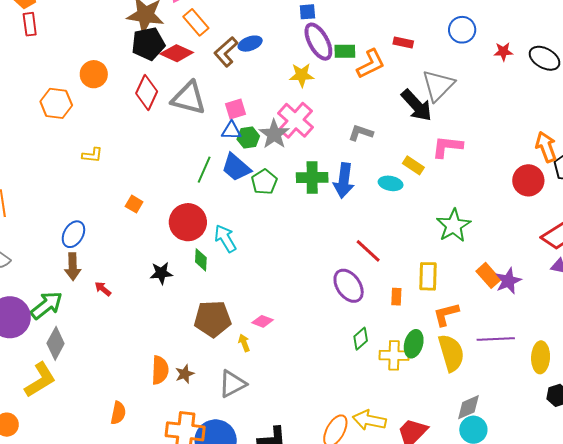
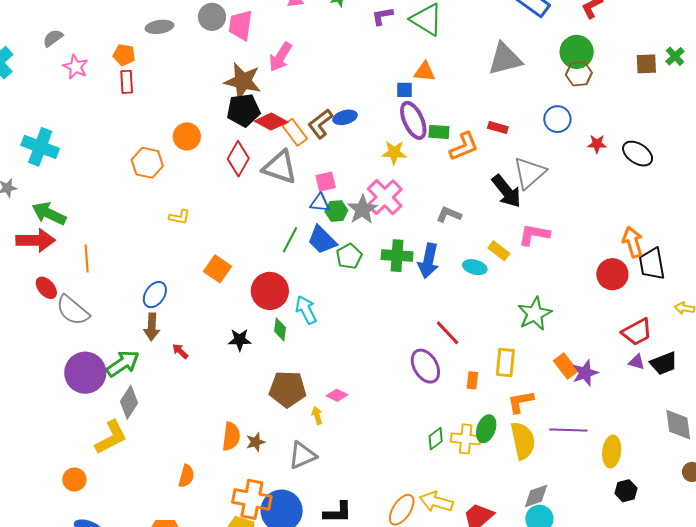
orange rectangle: (196, 22) -> (295, 132), moved
orange square: (134, 204) -> (218, 269), size x1.5
green diamond: (361, 339) -> (436, 439), moved

